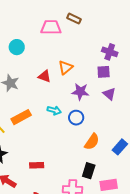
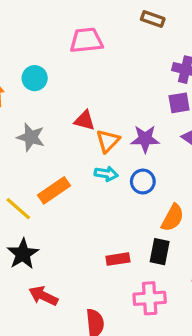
brown rectangle: (74, 19) -> (153, 19), moved
orange triangle: (66, 67) -> (108, 141), moved
red rectangle: (37, 165) -> (118, 259), moved
black rectangle: (89, 171) -> (160, 252), moved

